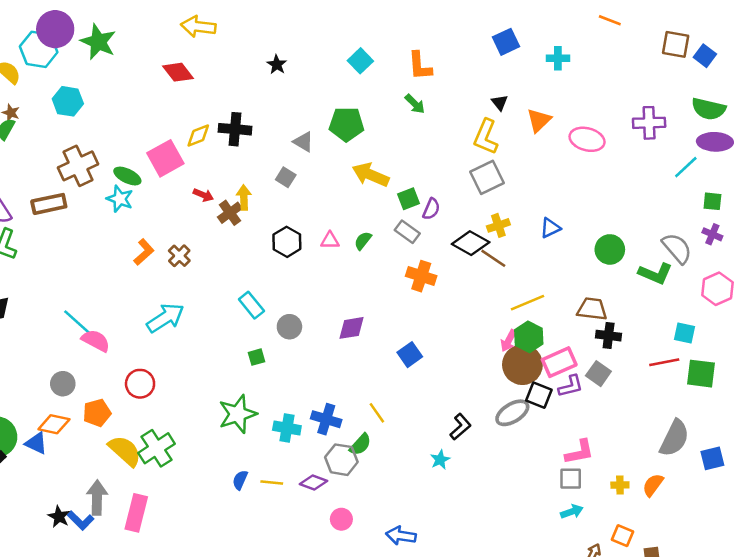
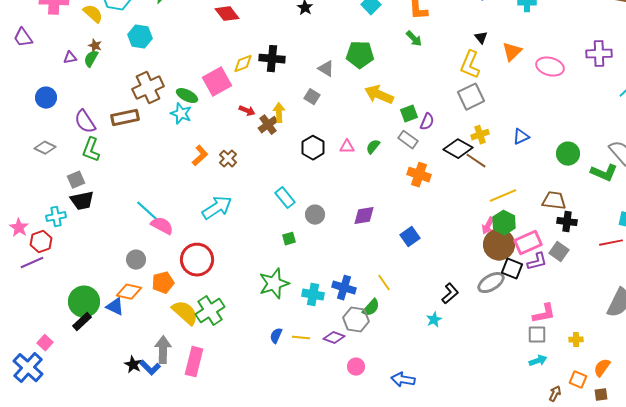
red circle: (140, 384) -> (197, 260), size x1.4
orange semicircle: (653, 485) -> (602, 368), moved

